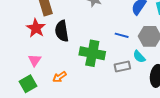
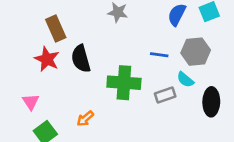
pink triangle: (35, 60) -> (31, 102), moved

